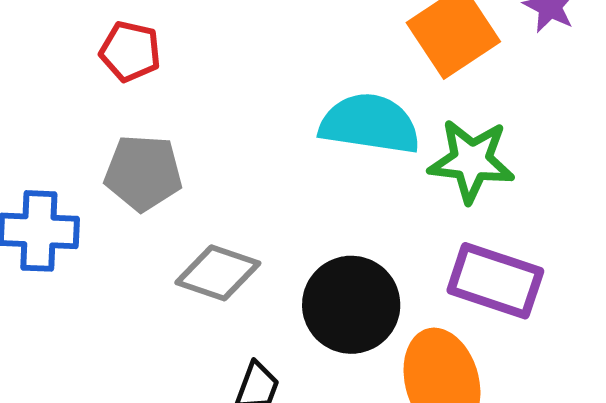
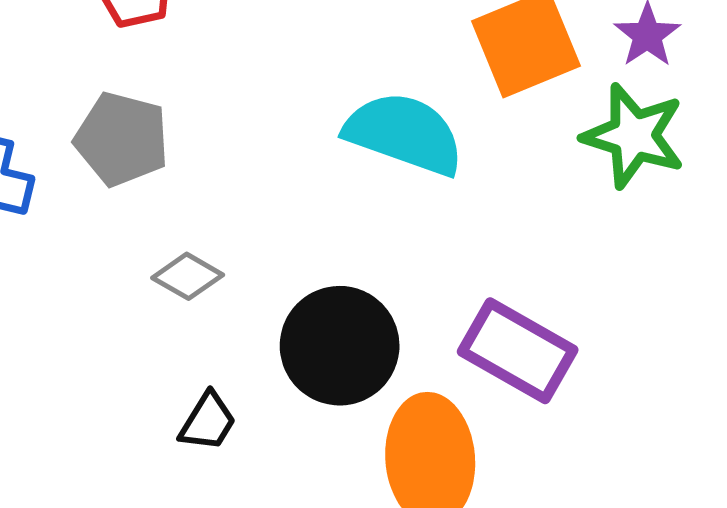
green star: (471, 161) -> (634, 136), moved
gray diamond: (218, 273) -> (188, 276), size x0.7

